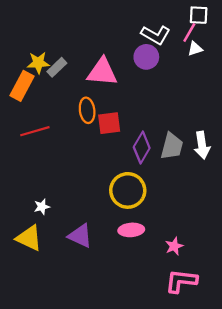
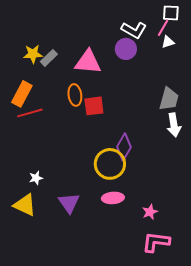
orange rectangle: (22, 86) -> (22, 94), moved
gray trapezoid: (172, 146) -> (169, 99), moved
purple diamond: (142, 147) -> (124, 147), moved
purple triangle: (80, 236) -> (69, 203), turned 30

